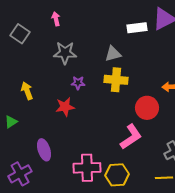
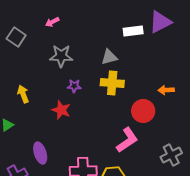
pink arrow: (56, 19) -> (52, 22), turned -104
red star: (65, 107) -> (61, 110), turned 30

